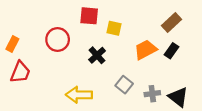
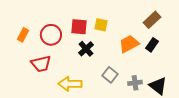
red square: (89, 16) -> (79, 27), moved
orange rectangle: (12, 44) -> (23, 35), moved
red trapezoid: (20, 72) -> (41, 64), moved, turned 55

